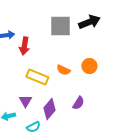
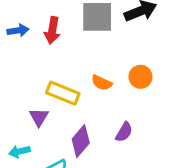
red arrow: (24, 46) -> (52, 30), moved
purple triangle: (25, 101) -> (39, 117), moved

